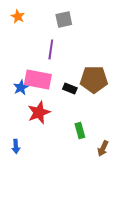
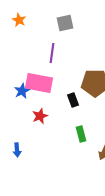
black rectangle: (70, 88) -> (73, 100), moved, turned 48
red star: (39, 112) -> (40, 116), size x0.7

